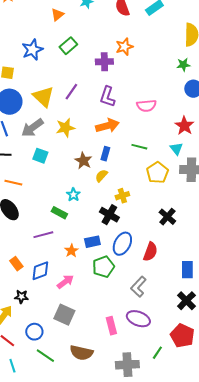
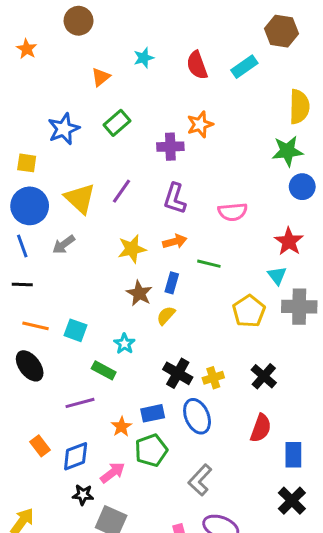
green star: (183, 65) -> (287, 151), size x1.5
orange arrow: (107, 126) -> (175, 241), size x0.7
gray arrow: (32, 128) -> (64, 244), size x0.7
yellow star: (65, 128) -> (132, 249), moved
green line: (139, 147) -> (209, 264), moved
cyan square: (40, 156) -> (76, 330), moved
yellow cross: (122, 196) -> (213, 378), moved
blue ellipse: (122, 244) -> (197, 416), turned -50
red semicircle: (150, 252) -> (261, 428), moved
green pentagon: (103, 267) -> (151, 450), moved
gray L-shape: (138, 287) -> (200, 480), moved
black star: (21, 297) -> (83, 495), moved

